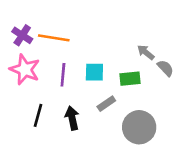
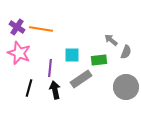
gray semicircle: (165, 68) -> (126, 52), turned 64
purple line: (63, 75) -> (50, 68), moved
gray rectangle: (106, 104) -> (81, 79), size x1.5
gray circle: (139, 127) -> (126, 87), moved

